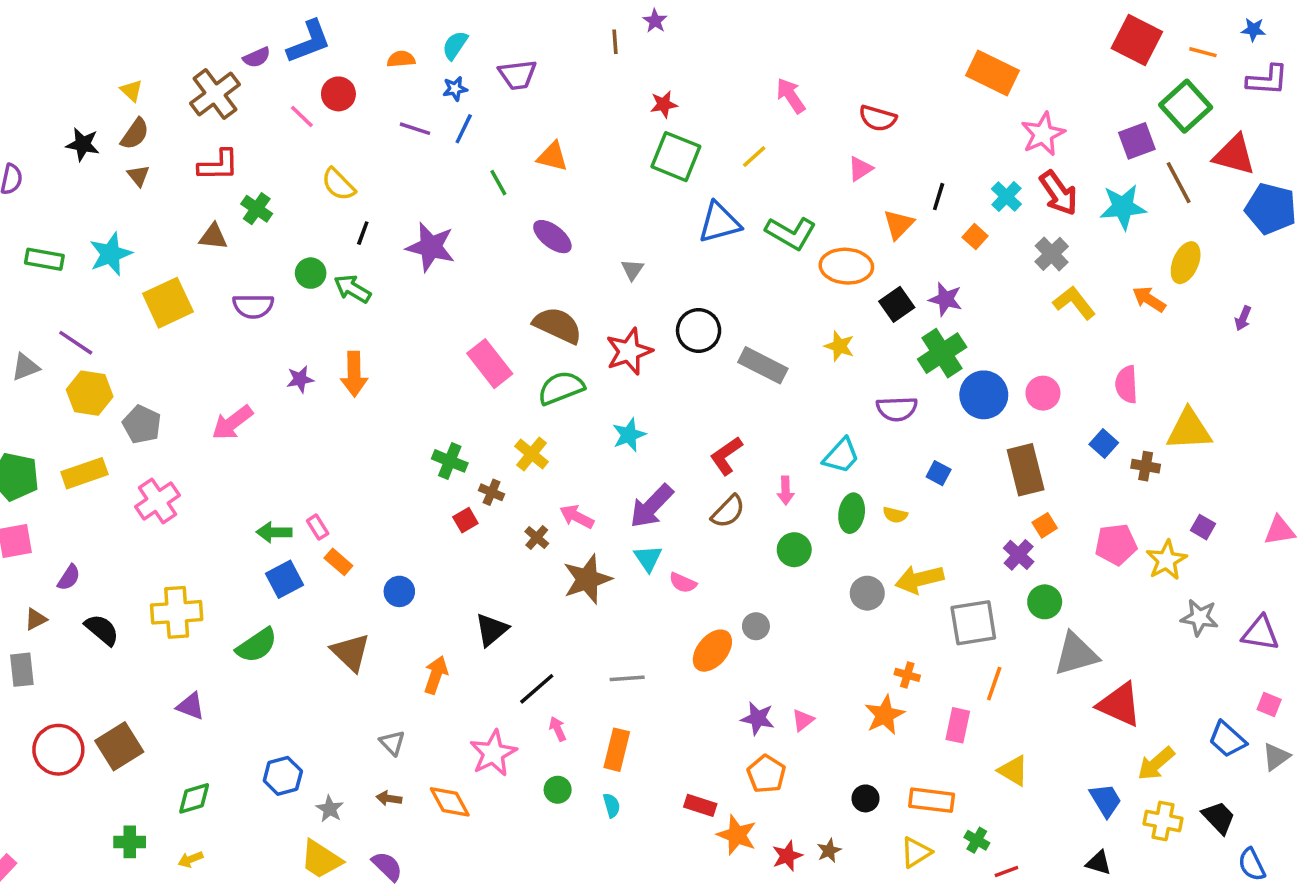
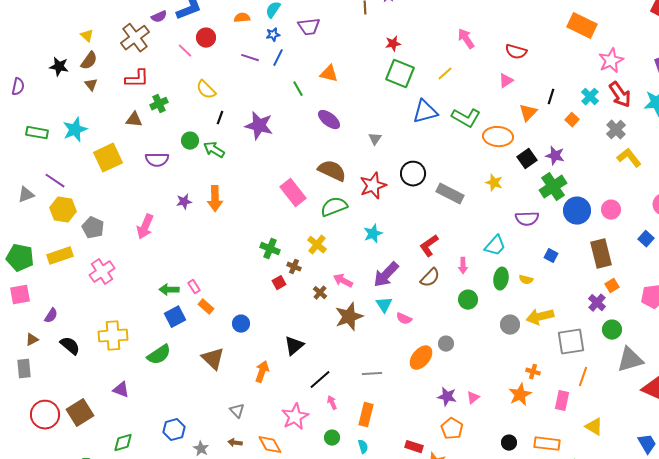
green cross: (257, 209) -> (159, 104), turned 30
pink arrow: (232, 423) -> (145, 227), turned -30

